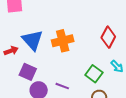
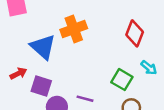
orange cross: (63, 41) -> (74, 29), moved
red arrow: (11, 51) -> (18, 73), moved

